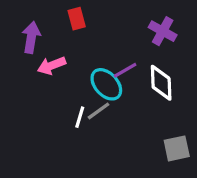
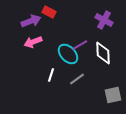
red rectangle: (77, 19) -> (49, 12), turned -48
purple arrow: (31, 37) -> (31, 21), moved, turned 60
gray line: (98, 111) -> (77, 79), moved

